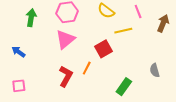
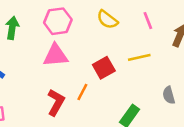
yellow line: (123, 31) -> (139, 57), moved
pink triangle: (65, 39) -> (56, 55), turned 35

